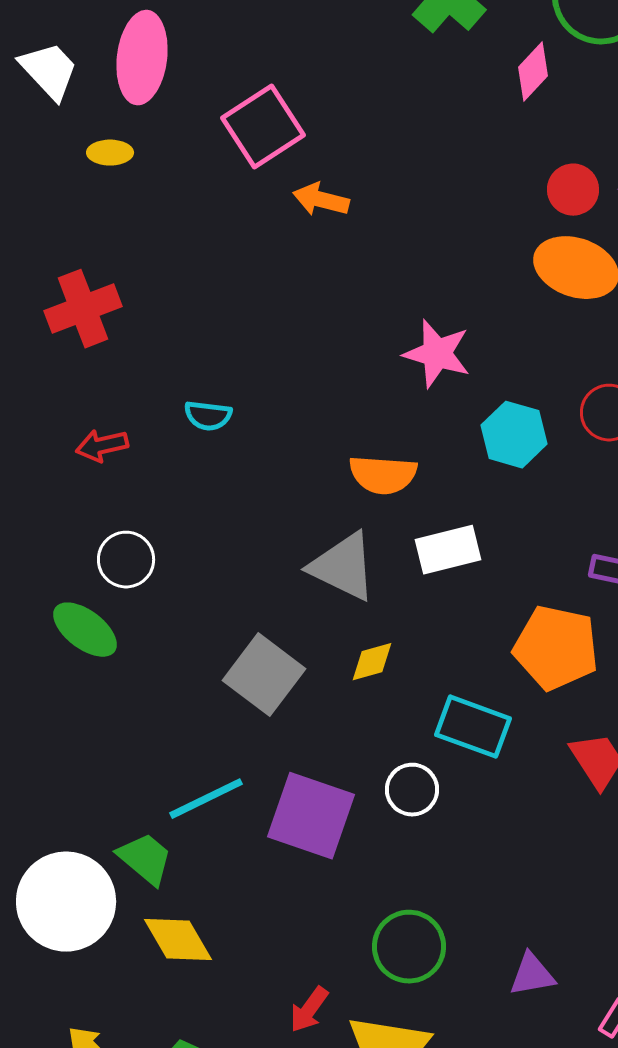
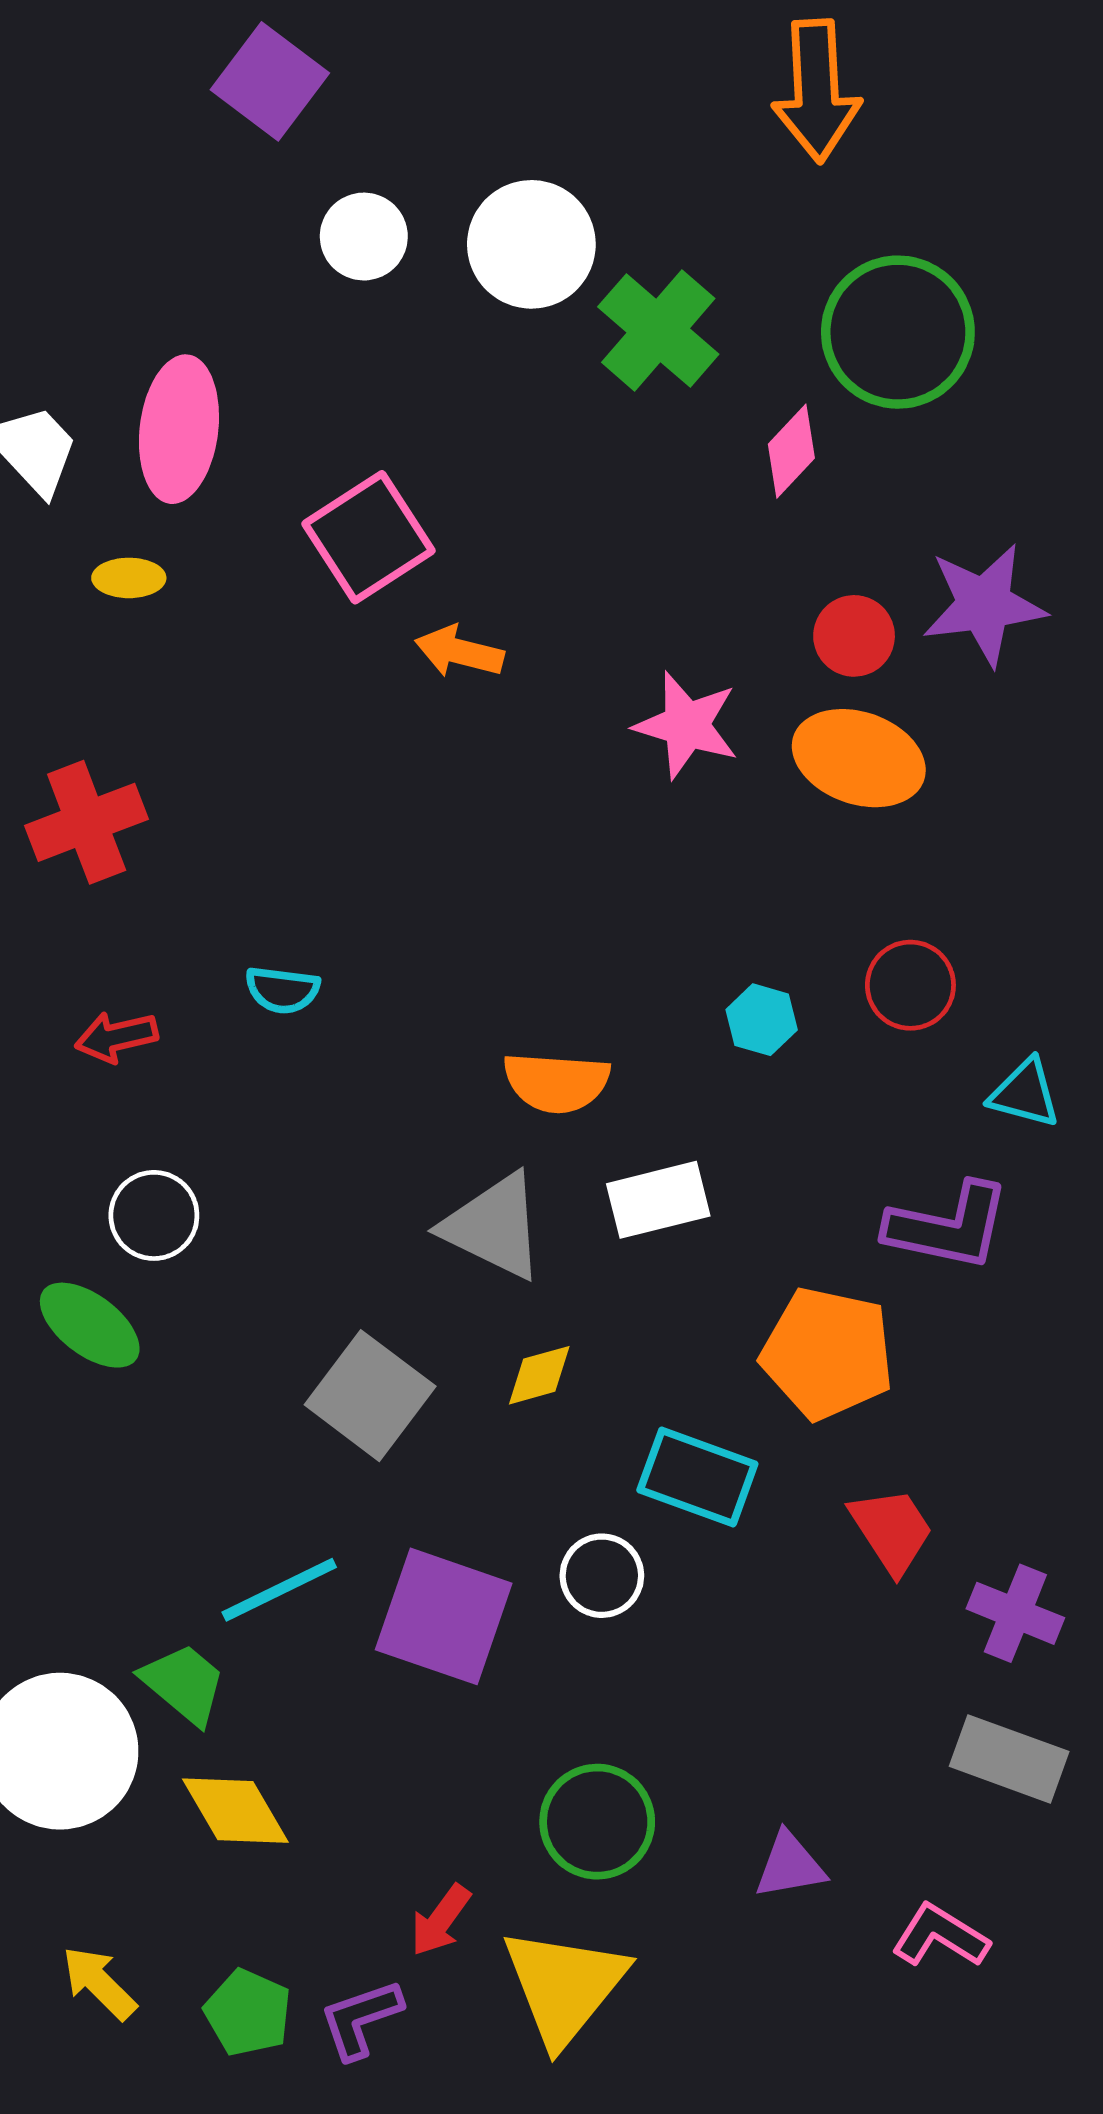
pink star: (437, 354) -> (686, 725), moved
cyan hexagon: (514, 435) -> (762, 1020), size x0.7

